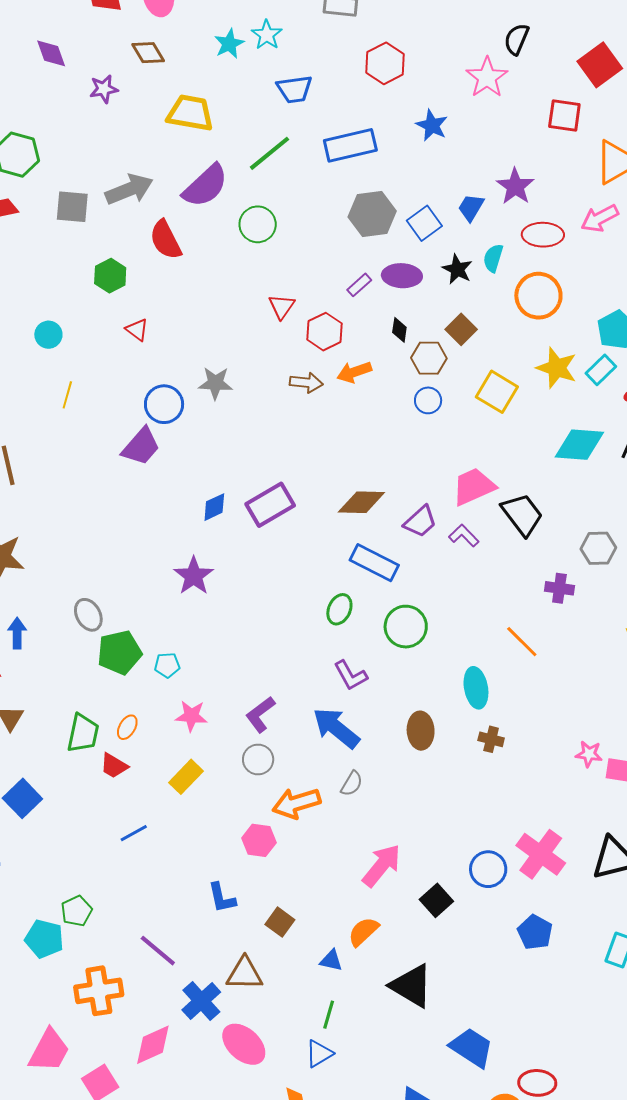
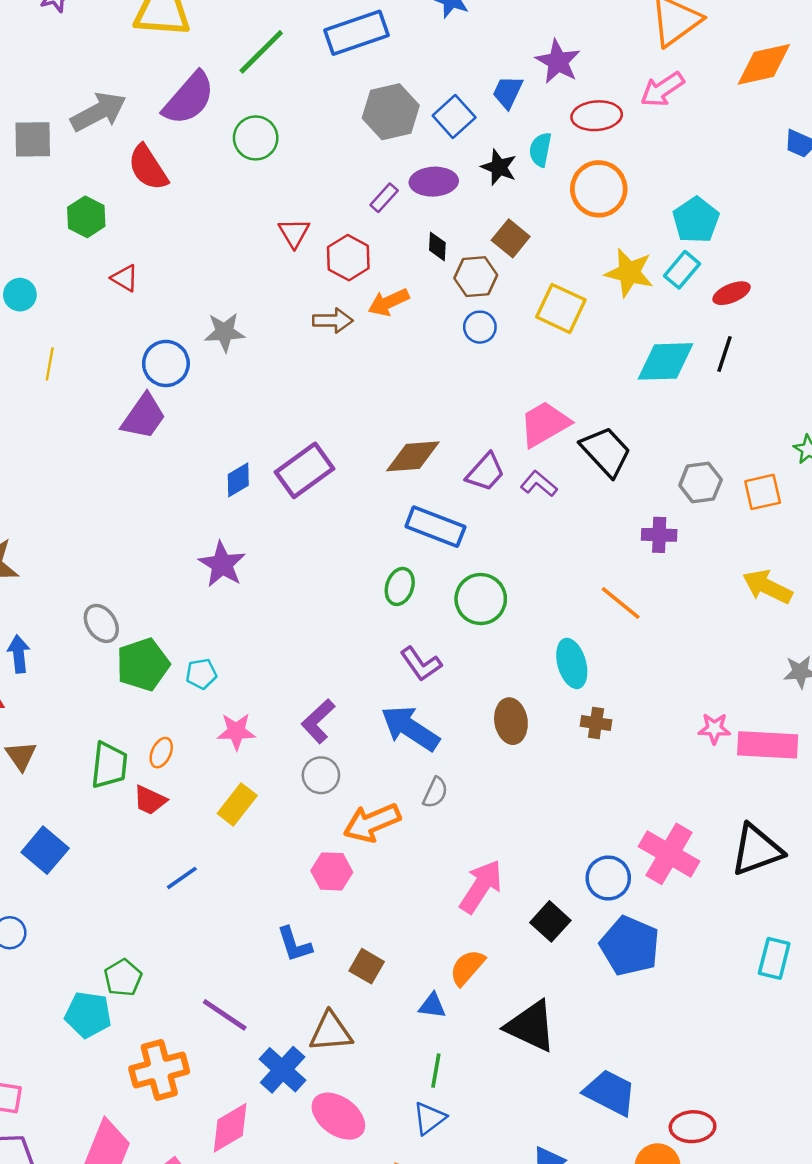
blue pentagon: (535, 932) -> (630, 946), moved, size x1.4

